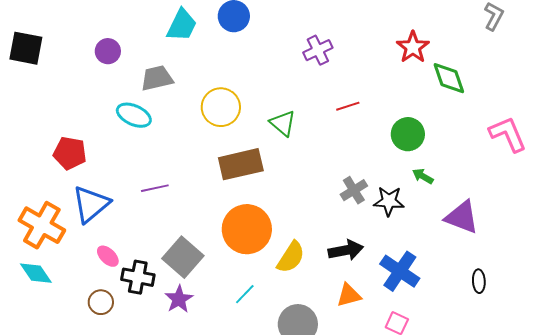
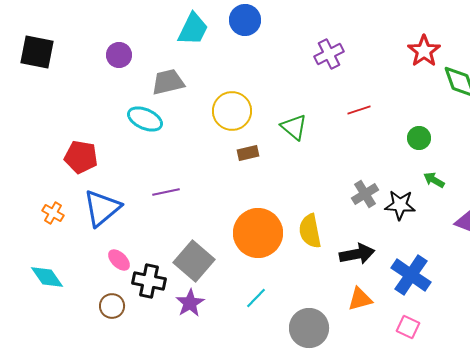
green circle: (408, 134) -> (419, 138), size x0.7
brown rectangle: (241, 164) -> (248, 153), moved, size x0.5
orange cross: (42, 225) -> (53, 213), moved, size x0.5
yellow semicircle: (291, 257) -> (310, 231), moved, turned 136

